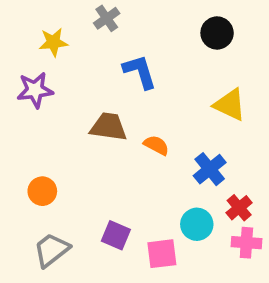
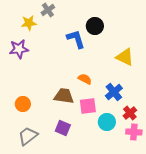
gray cross: (107, 18) -> (48, 10), moved
black circle: (217, 33) -> (95, 26), moved
brown trapezoid: (109, 127) -> (64, 96), moved
pink square: (162, 254) -> (88, 106), moved

